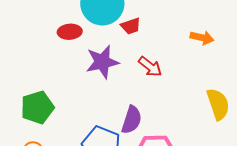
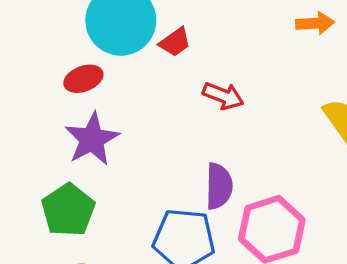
orange arrow: (202, 38) -> (315, 23), moved
purple star: (102, 62) -> (92, 139), moved

